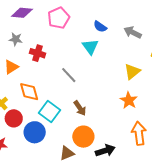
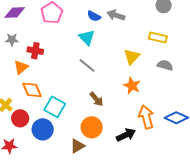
gray arrow: (133, 32) -> (116, 15), moved
orange triangle: (11, 67) -> (21, 67), moved
gray line: (69, 75) -> (87, 65), moved
brown arrow: (80, 108) -> (96, 99), moved
black arrow: (105, 150) -> (126, 135), moved

